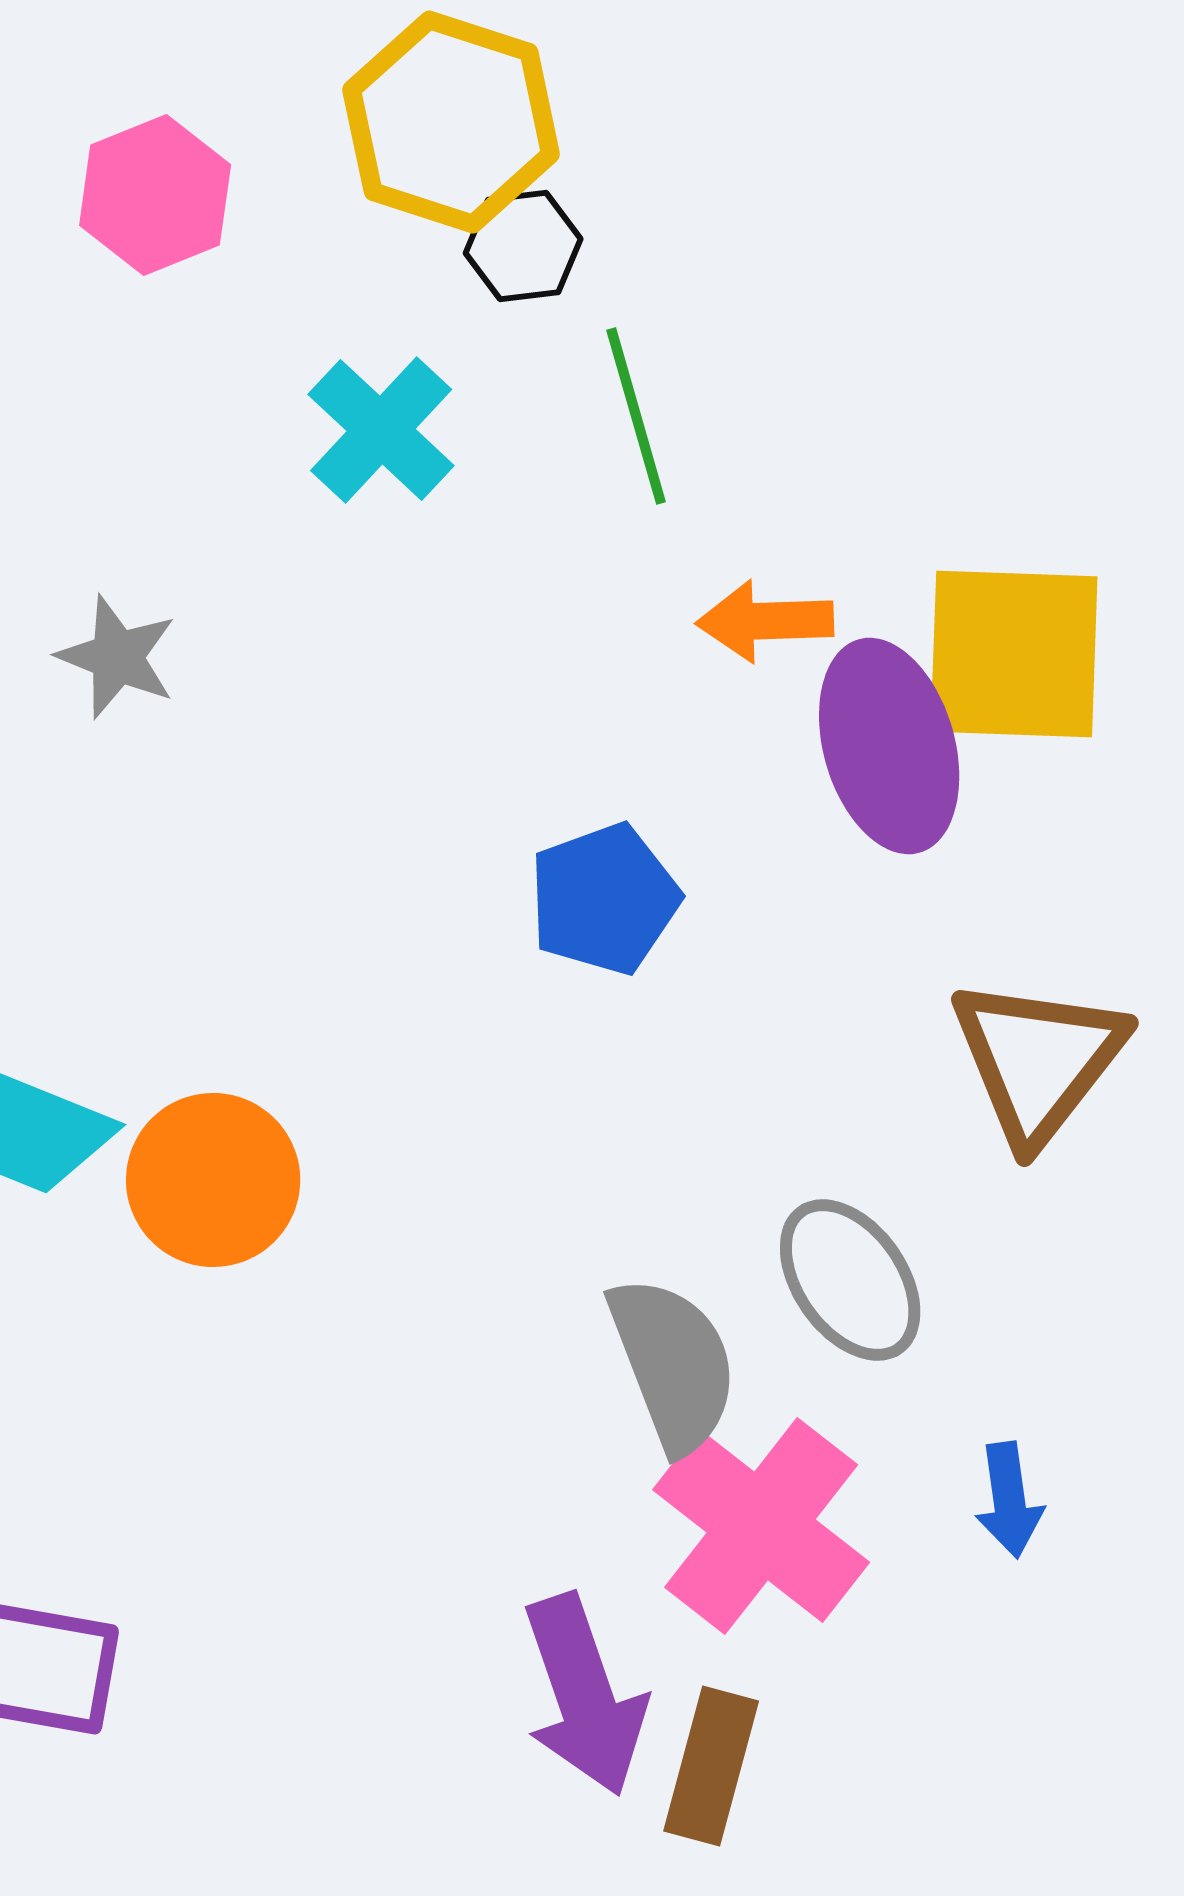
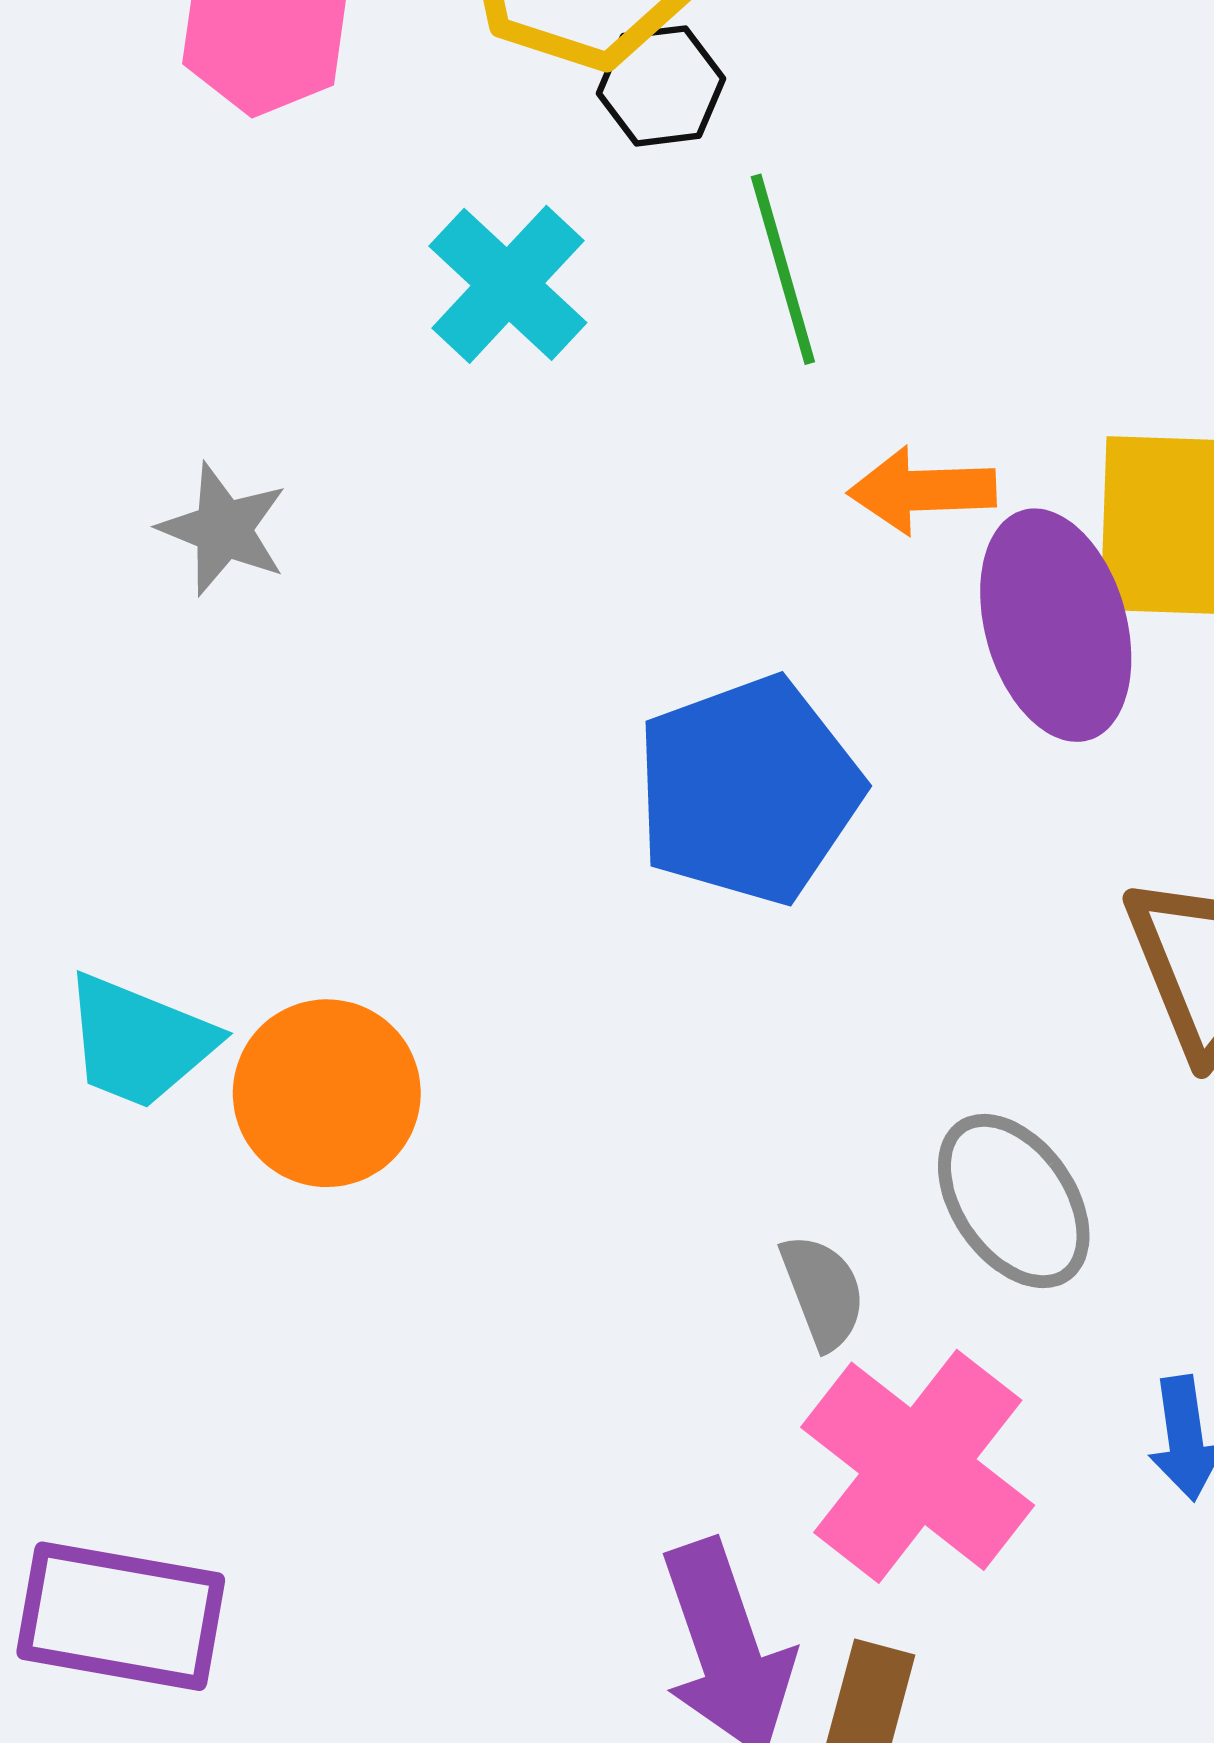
blue pentagon: (604, 899) -> (748, 790), size x1.4
gray semicircle: (673, 1364) -> (823, 1292), size x0.6

